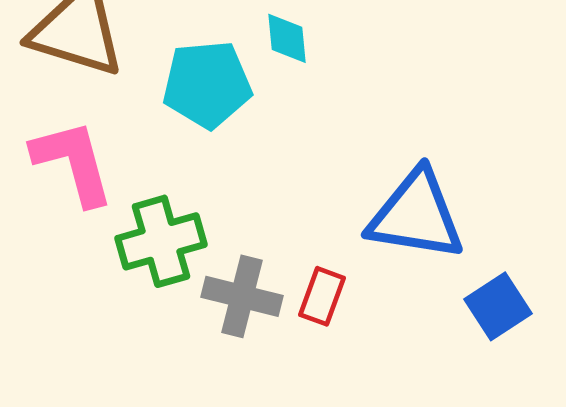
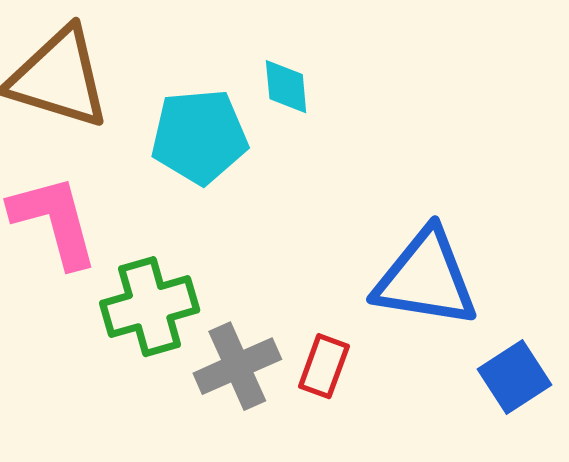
gray cross: (242, 296) -> (237, 366), turned -38

